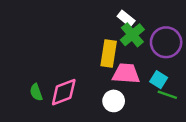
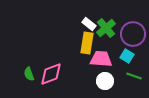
white rectangle: (126, 19) -> (89, 24), moved
cyan square: (159, 80) -> (127, 56), moved
white circle: (114, 101) -> (105, 81), moved

